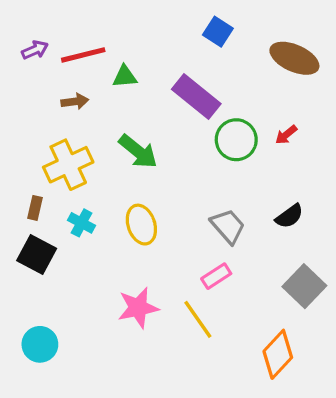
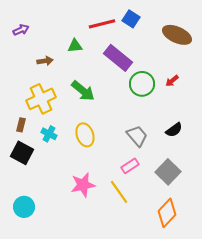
red line: (83, 55) -> (102, 24), moved
gray square: (304, 286) -> (168, 172), moved

